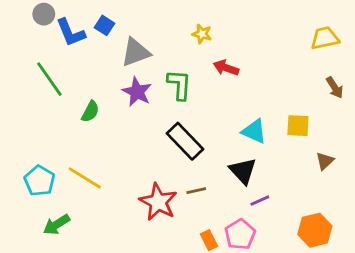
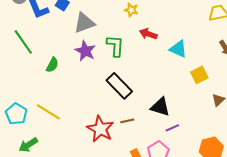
yellow square: (298, 126) -> (199, 75), turned -30
cyan triangle: (254, 131) -> (178, 49), moved
black triangle: (243, 171) -> (160, 107), turned -30

